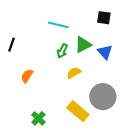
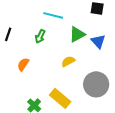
green arrow: (62, 51) -> (40, 36), moved
yellow rectangle: (78, 111) -> (60, 98), moved

